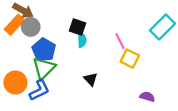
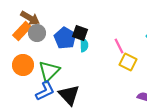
blue pentagon: (44, 50) -> (65, 38), moved
black triangle: (91, 79) -> (69, 95), moved, size x1.6
orange circle: (15, 82) -> (23, 65), moved

